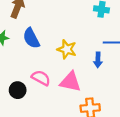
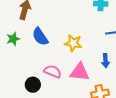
blue arrow: (98, 60) -> (105, 61), moved

